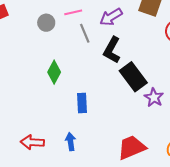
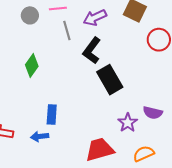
purple star: (154, 97) -> (128, 123), moved
blue rectangle: (82, 103) -> (52, 114), moved
blue arrow: (70, 142) -> (40, 136), turned -96

